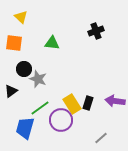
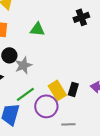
gray star: (38, 79) -> (23, 65), turned 30
gray line: (101, 138) -> (68, 124), moved, turned 40

